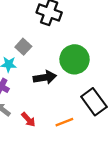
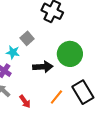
orange line: (64, 122) -> (56, 97), moved, turned -35

